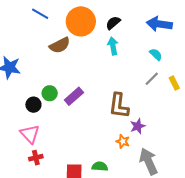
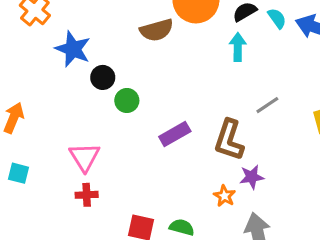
cyan semicircle: (156, 54) -> (277, 18), moved
gray line: (152, 79) -> (267, 105), moved
purple rectangle: (74, 96) -> (175, 134), moved
black circle: (33, 105) -> (103, 77), moved

